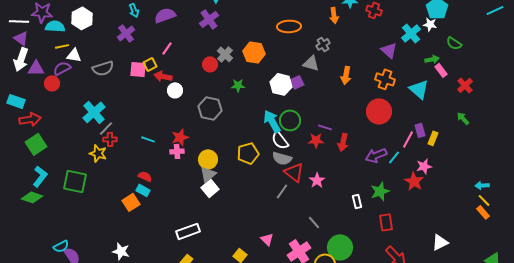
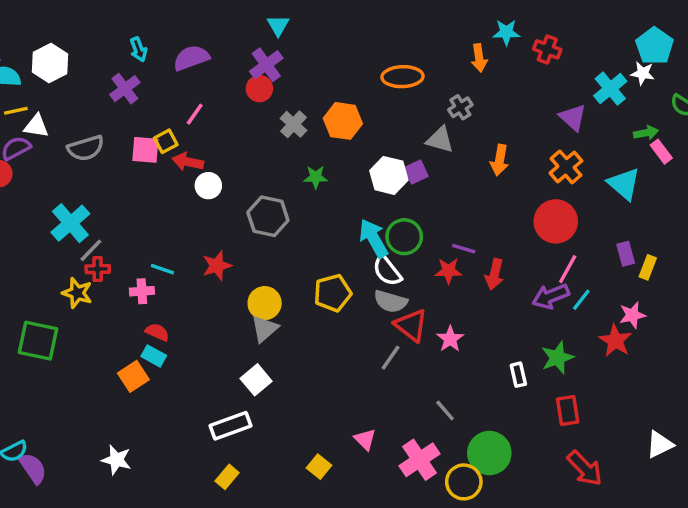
red circle: (210, 64) -> (259, 89), moved
orange cross: (385, 79) -> (566, 167), turned 30
pink line: (408, 139) -> (568, 269), moved
pink cross: (177, 151) -> (142, 291), moved
white square: (210, 188) -> (256, 380), moved

